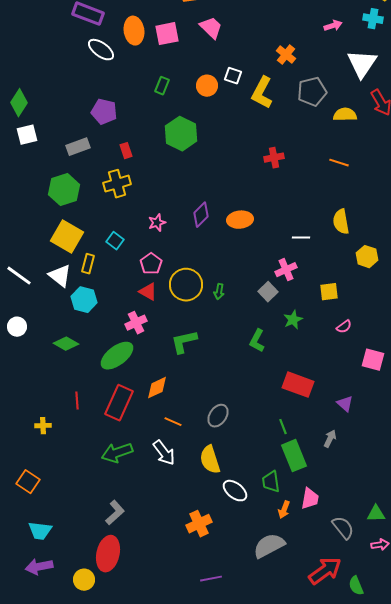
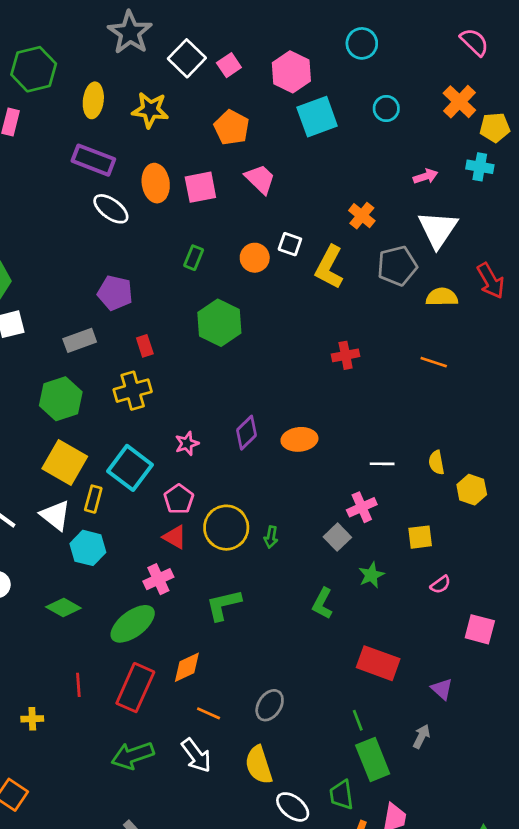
white triangle: (362, 64) -> (438, 229), moved
yellow semicircle: (341, 222) -> (436, 462), moved, size x0.7
cyan square: (115, 241) -> (130, 468), size x1.8

